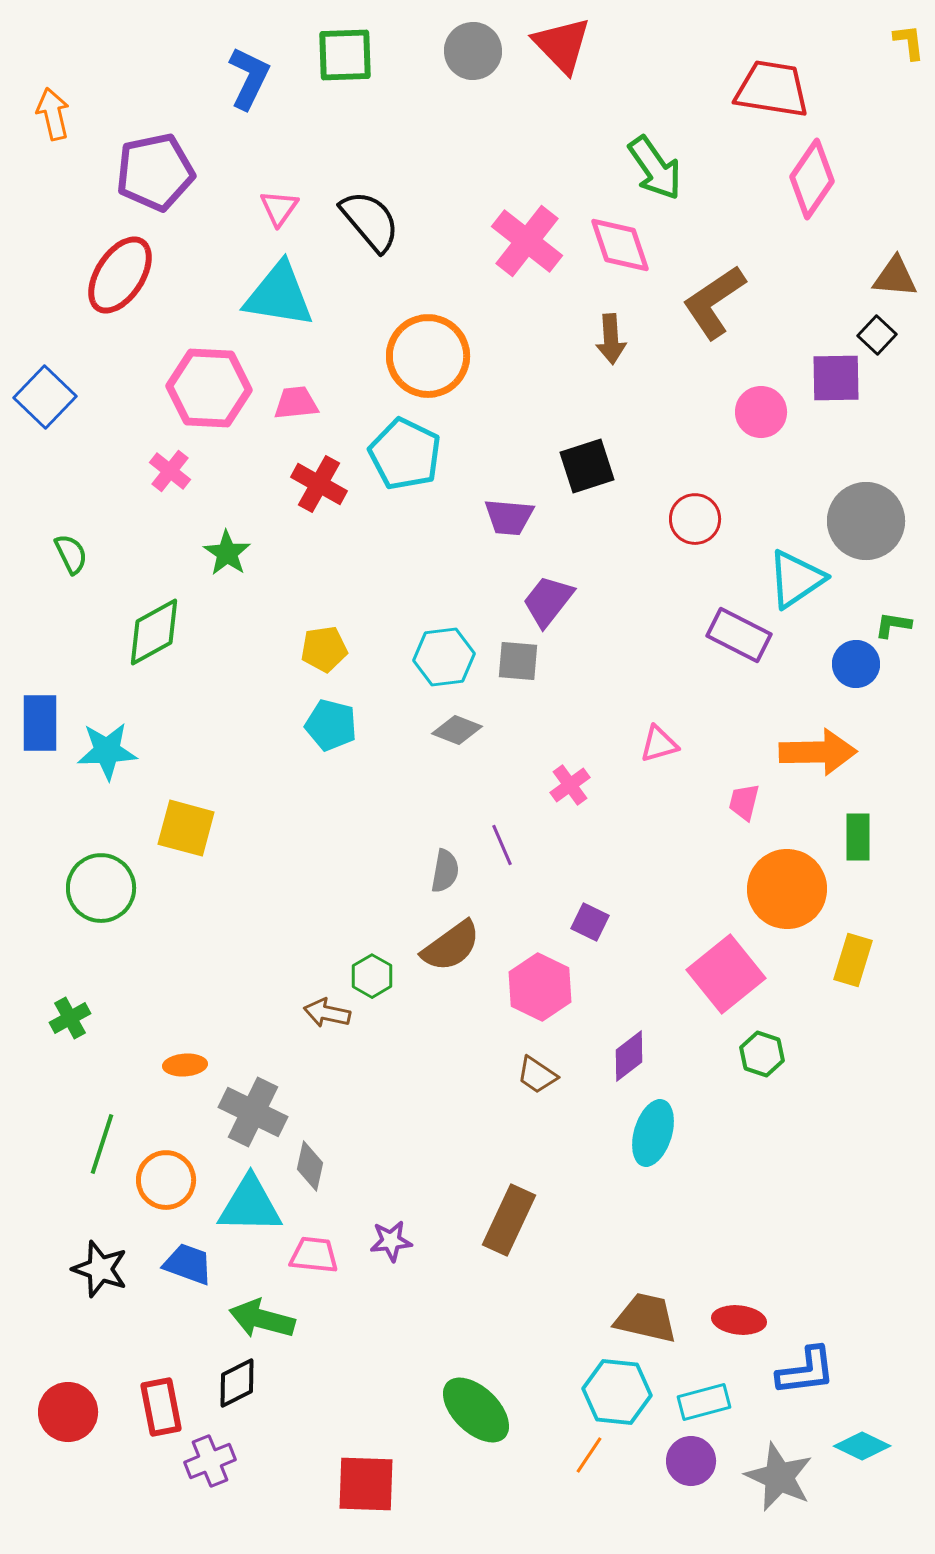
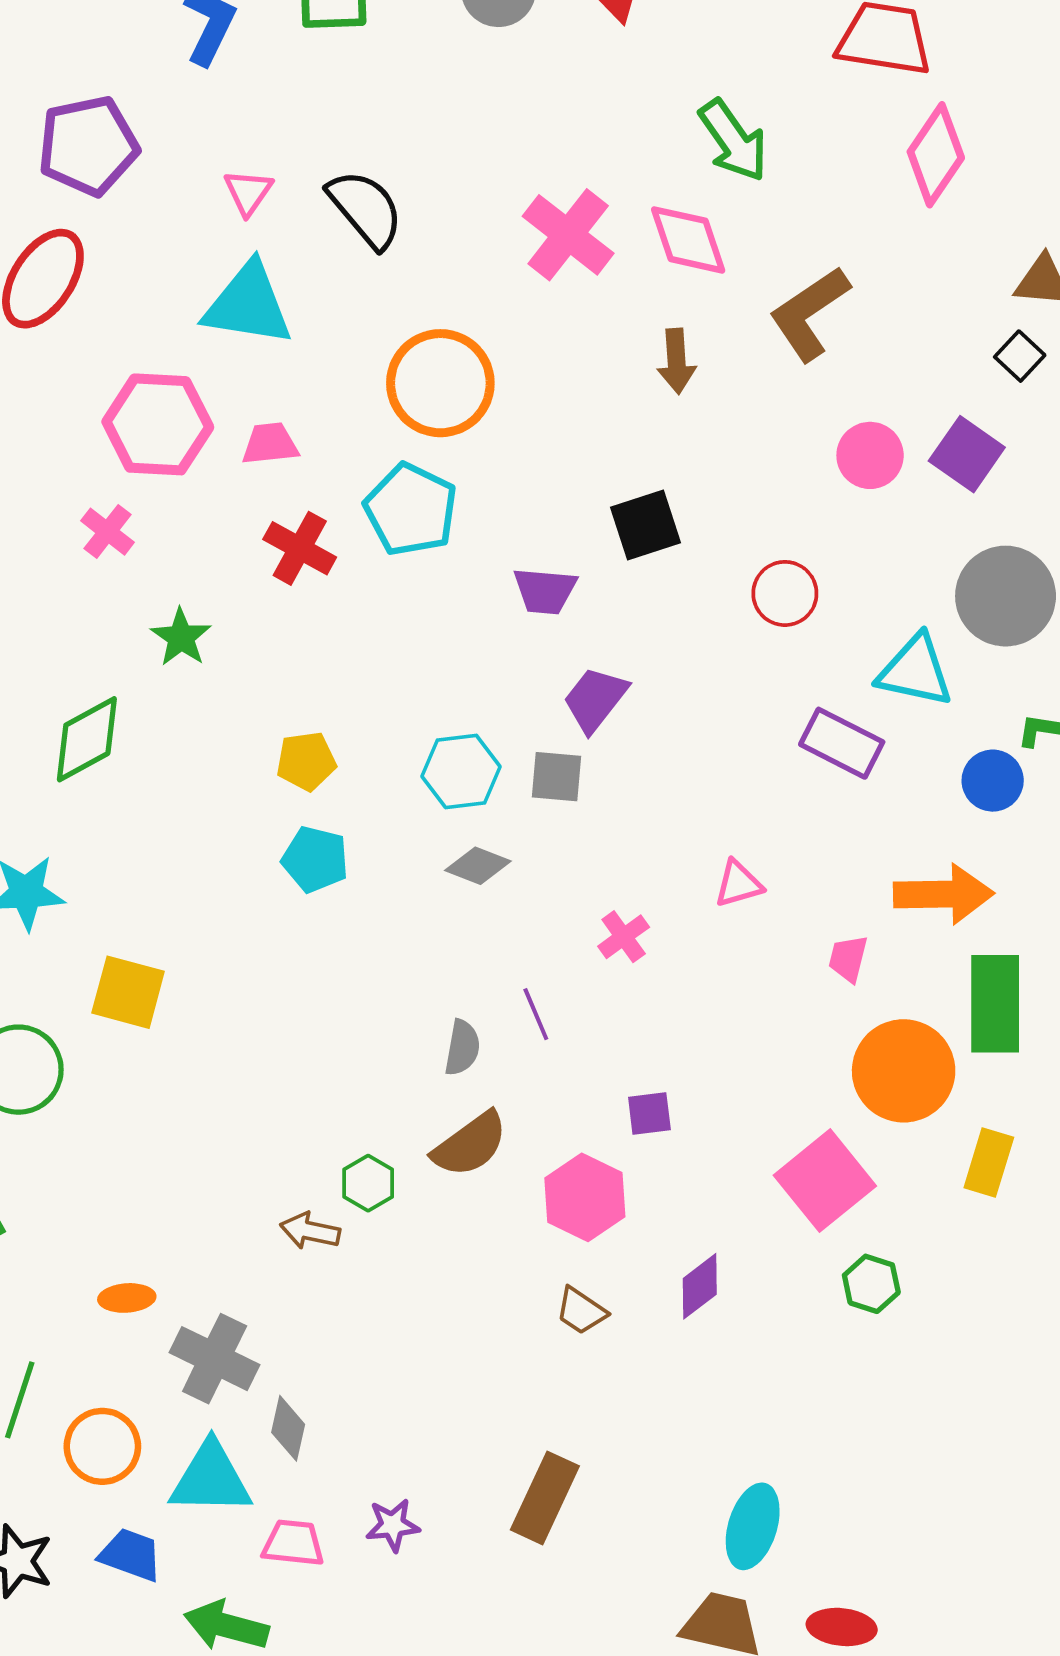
purple square: (836, 378) -> (967, 454), moved, turned 36
cyan triangle: (796, 579) -> (915, 671), turned 46
green rectangle: (858, 837) -> (995, 1004), size x1.6
purple square: (590, 922) -> (649, 1113), turned -33
cyan ellipse: (653, 1133) -> (753, 1526), moved

